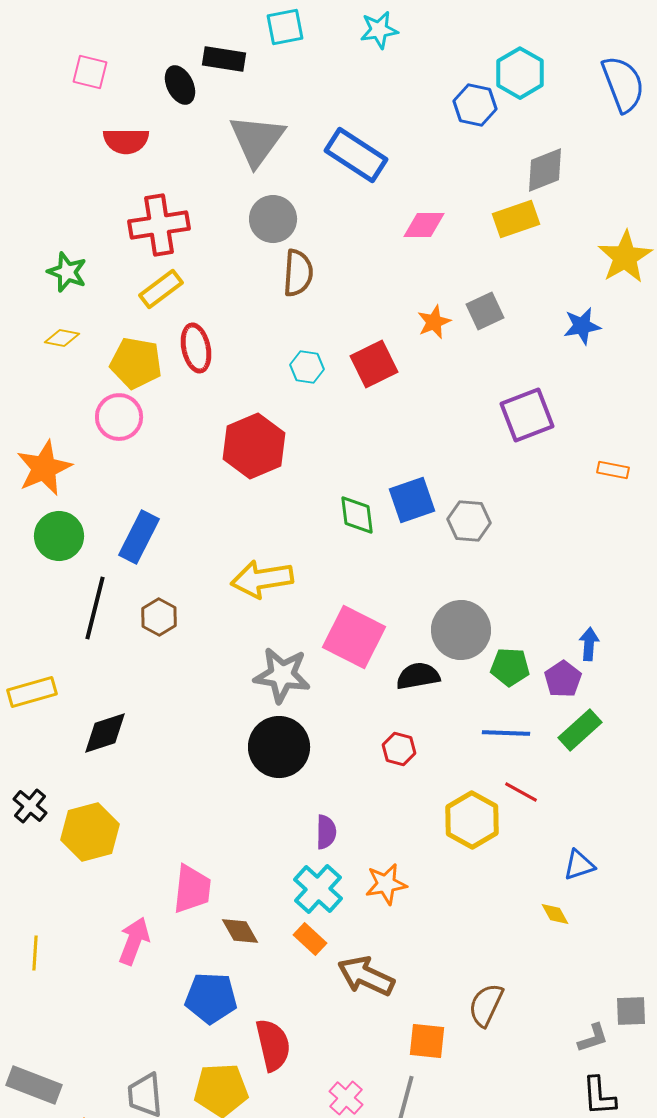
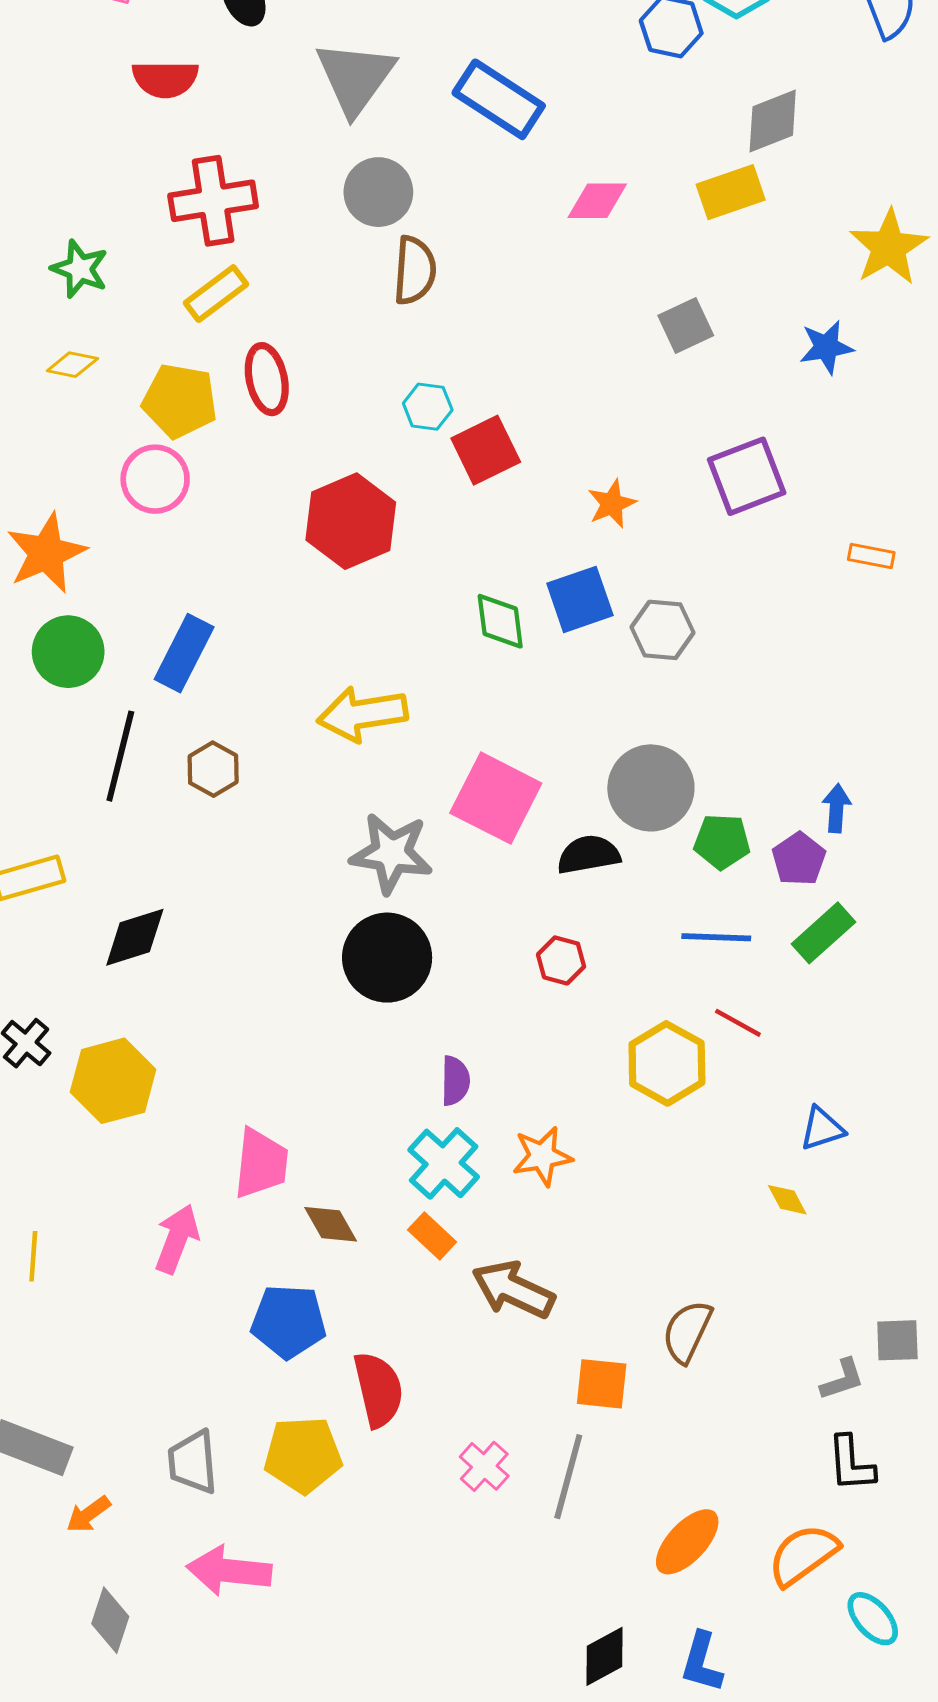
orange star: (434, 322) -> (612, 504), moved
red square: (374, 364) -> (486, 450), moved

